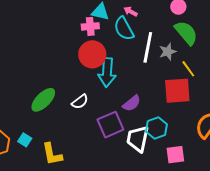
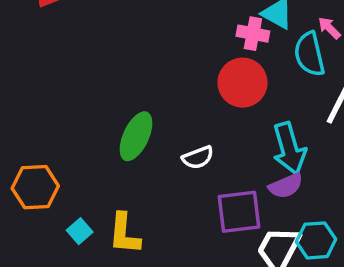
cyan arrow: (107, 72) -> (289, 149), moved, turned -36
green ellipse: (43, 100) -> (136, 136), turned -36
cyan square: (25, 140) -> (80, 231), moved

